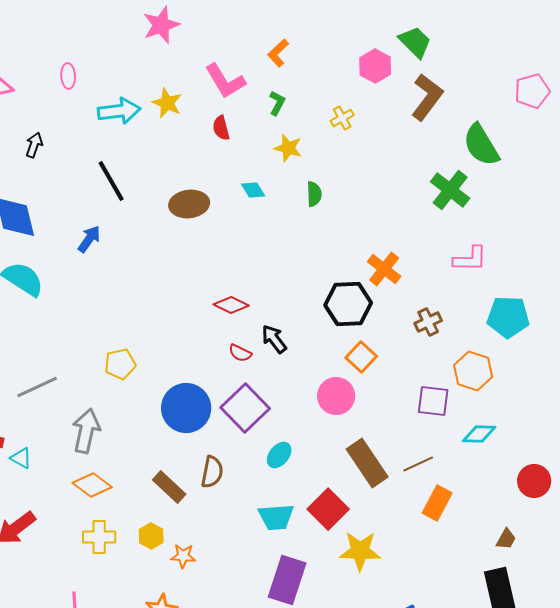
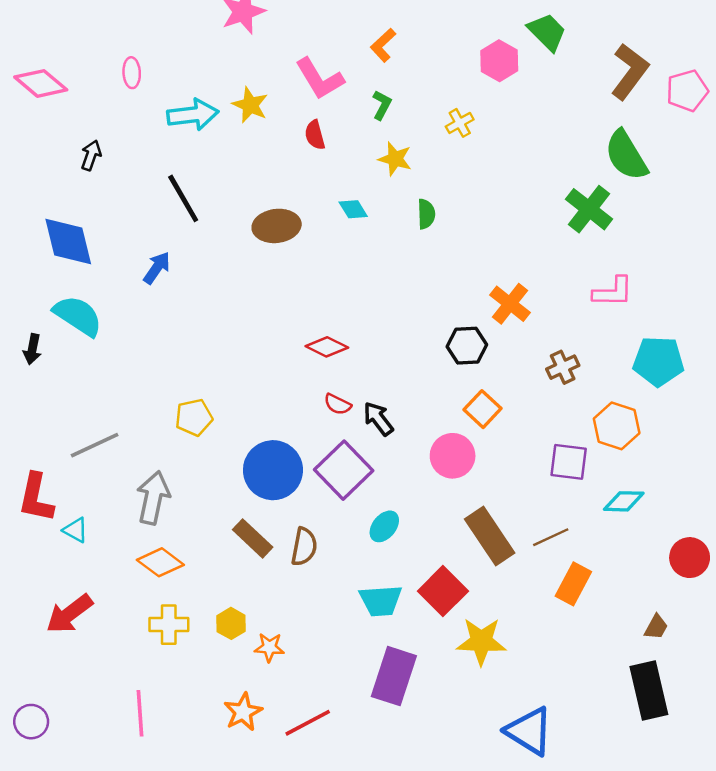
brown L-shape: (427, 97) -> (630, 71), moved
black hexagon: (348, 304) -> (467, 346), size x0.7
black arrow: (274, 339) -> (378, 419), moved
brown rectangle: (169, 487) -> (253, 538), moved

